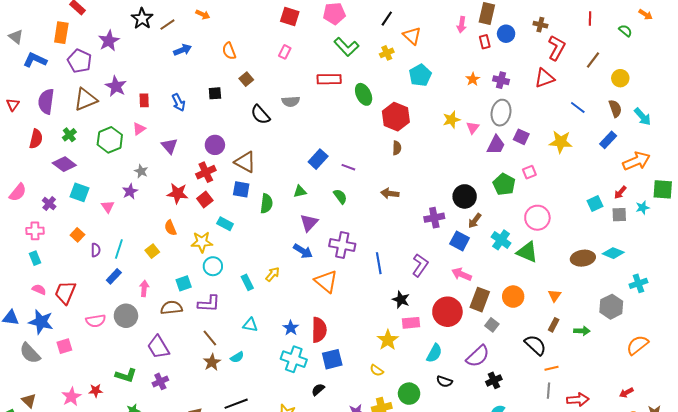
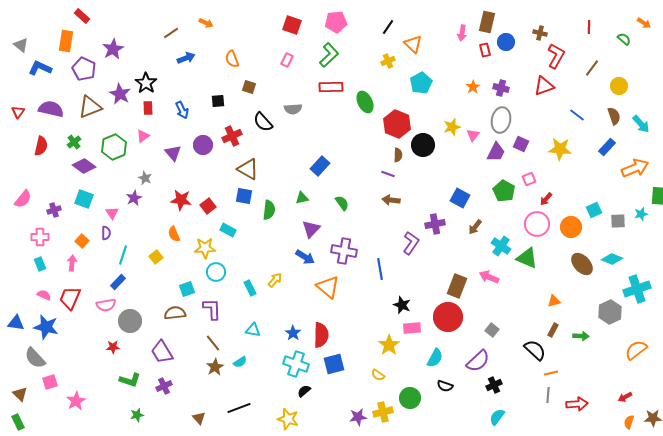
black star: (142, 19) -> (146, 83), moved
green L-shape: (346, 47) -> (329, 55), moved, turned -90
brown square: (246, 79) -> (249, 87), turned -32
purple semicircle: (46, 101) -> (51, 109), turned 95
purple circle: (215, 145) -> (203, 145), moved
purple diamond: (64, 164) -> (84, 166), moved
purple line: (348, 167) -> (388, 174), moved
red cross: (206, 172) -> (232, 136), moved
red arrow: (620, 192) -> (546, 199), moved
black circle: (465, 196) -> (423, 145), moved
purple cross: (49, 204) -> (54, 210), turned 32
blue square: (460, 241) -> (460, 198), moved
purple semicircle: (96, 250) -> (106, 233), moved
brown ellipse: (583, 258) -> (582, 264), turned 55
purple L-shape: (420, 265) -> (411, 243), moved
pink arrow: (462, 274) -> (489, 277), moved
cyan cross: (638, 283) -> (637, 289), size x1.5
pink arrow: (144, 288) -> (72, 263), moved
orange triangle: (555, 296) -> (554, 301), turned 40
orange circle: (513, 297) -> (571, 227), moved
brown rectangle: (480, 300) -> (457, 286), moved
purple L-shape: (209, 304) -> (212, 309), turned -95
pink semicircle: (96, 321) -> (106, 305), moved
pink square: (64, 346) -> (50, 382), moved
black semicircle: (318, 390) -> (304, 391), moved
red star: (96, 391) -> (113, 347), moved
brown triangle: (29, 401) -> (20, 394), moved

